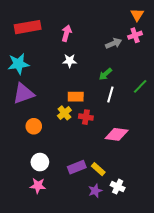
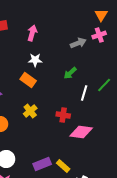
white line: (110, 95) -> (84, 93), moved
orange rectangle: (76, 97) -> (28, 80), moved, turned 35
red cross: (86, 117) -> (63, 115), moved

